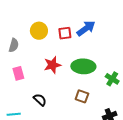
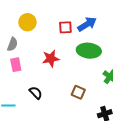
yellow circle: (39, 31) -> (27, 22), moved
gray semicircle: (14, 45) -> (12, 44), moved
green ellipse: (83, 66) -> (89, 51), moved

